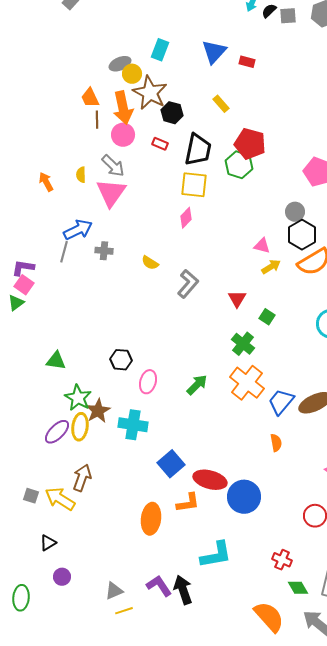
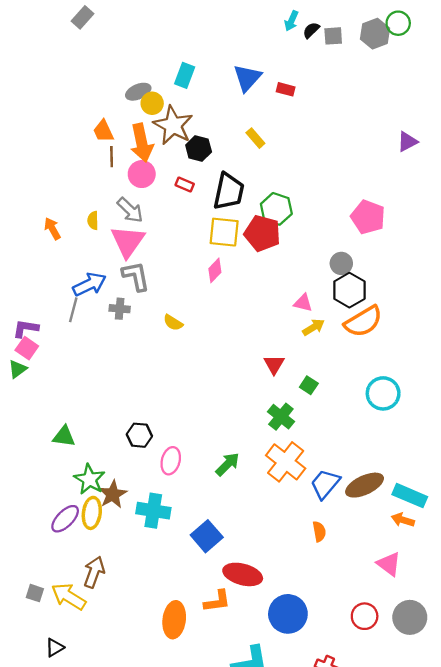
red pentagon: (250, 144) -> (262, 233), moved
gray L-shape: (188, 284) -> (136, 276), moved, turned -52
blue square: (171, 464) -> (207, 536), moved
blue circle: (244, 497) -> (288, 614), moved

